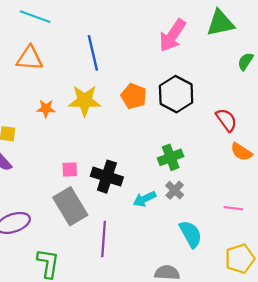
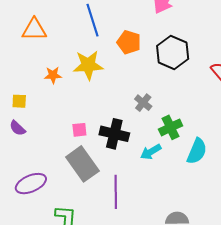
orange pentagon: (134, 96) -> (129, 42), moved
green cross: (171, 157) -> (171, 127), moved
gray cross: (175, 190) -> (143, 103), moved
cyan semicircle: (191, 234) -> (197, 151), moved, turned 56

